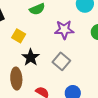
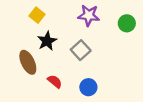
brown ellipse: (16, 79) -> (28, 62), turned -30

